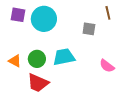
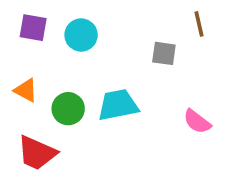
cyan circle: (44, 19) -> (81, 35), size x0.7
orange triangle: (15, 61) -> (26, 90), moved
red trapezoid: (38, 83) -> (37, 153), moved

